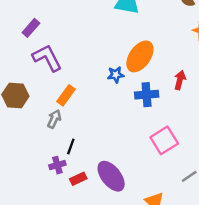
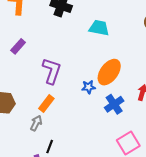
purple L-shape: (47, 58) -> (52, 71), moved, turned 44
blue cross: (147, 95) -> (114, 104), turned -30

